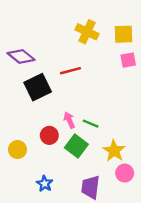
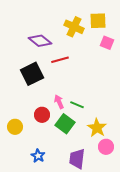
yellow square: (123, 34) -> (98, 21), moved
purple diamond: (21, 57) -> (40, 41), moved
pink square: (128, 60) -> (107, 43), moved, turned 32

